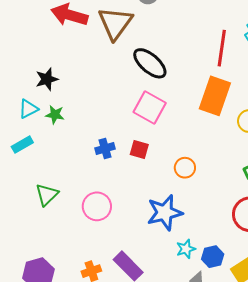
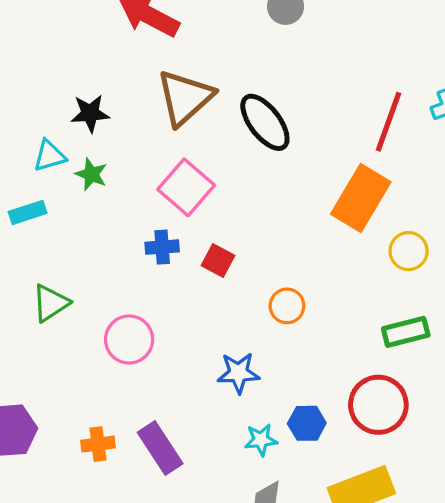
brown triangle: (115, 23) -> (185, 98), moved
pink square: (150, 108) -> (186, 187), moved
blue star: (165, 213) -> (238, 373), size x0.7
blue hexagon: (213, 257) -> (307, 423), moved

